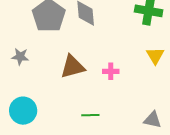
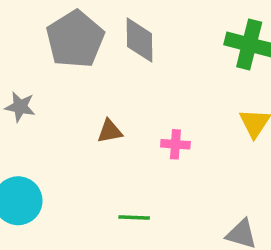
brown triangle: (73, 67) -> (110, 131), size x0.6

